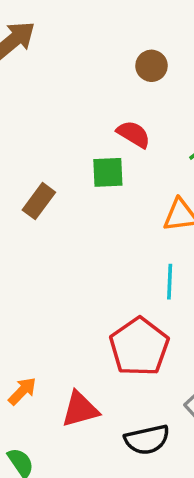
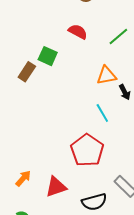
green square: (108, 172) -> (48, 56), moved, turned 30
cyan line: (170, 282) -> (102, 113), turned -30

